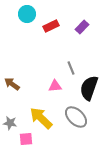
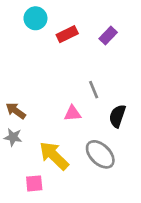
black semicircle: (89, 88) -> (117, 116), size x0.7
gray star: (10, 123) -> (13, 137), moved

